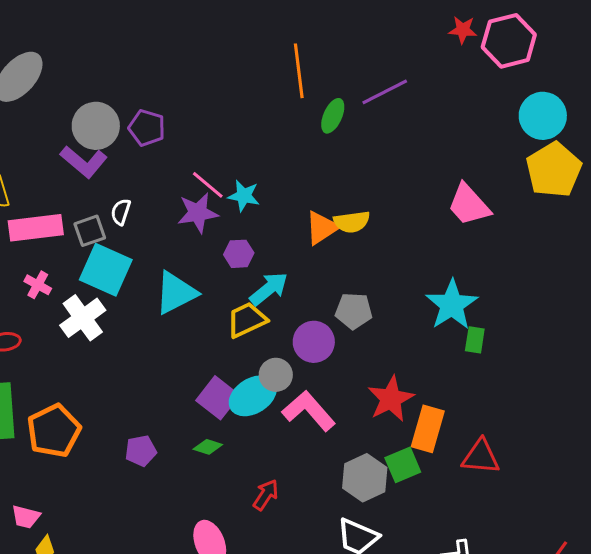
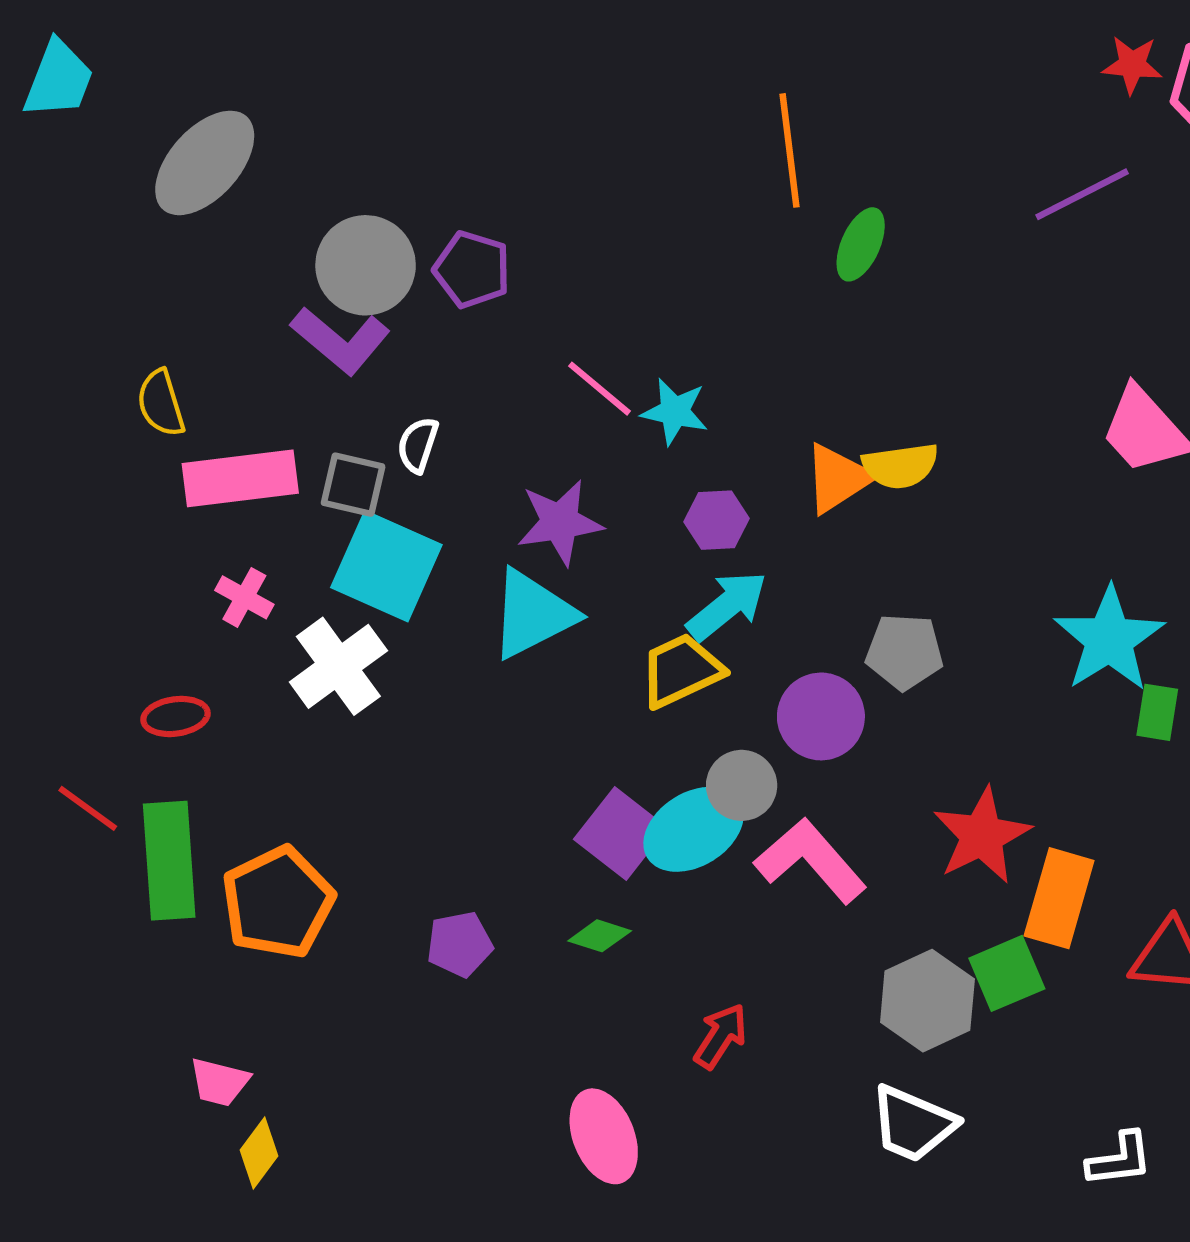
purple line: (385, 92) -> (1082, 194), moved
purple star: (198, 213) -> (560, 522), moved
gray square: (90, 231) -> (353, 485), turned 32
purple hexagon: (239, 254) -> (716, 520), moved

